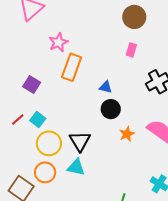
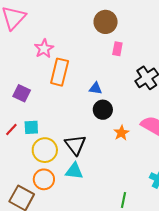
brown circle: (134, 17) -> (106, 22), moved
cyan square: (38, 119) -> (31, 127), turned -35

